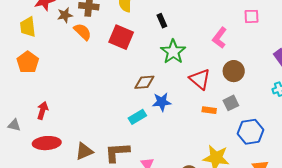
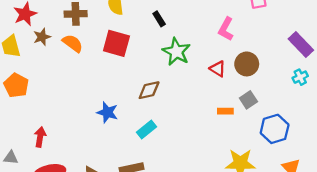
brown star: (65, 15) -> (42, 37), moved
red triangle: (200, 79) -> (218, 69), moved, size x0.7
blue star: (162, 102) -> (107, 112), moved, turned 30

